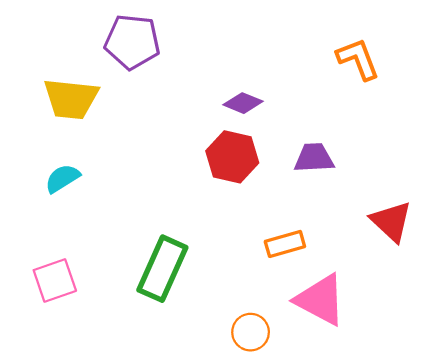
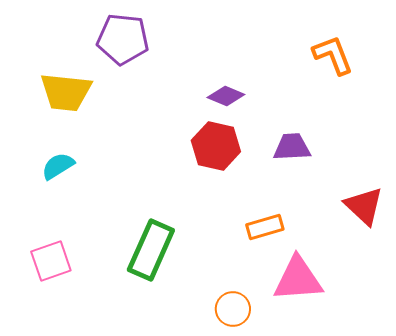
pink triangle: (320, 300) -> (298, 279), turned -32

